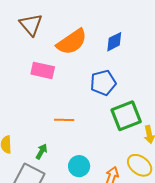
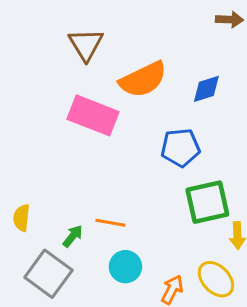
pink rectangle: (43, 70) -> (93, 115), size x1.4
orange line: (64, 120) -> (111, 223), moved

